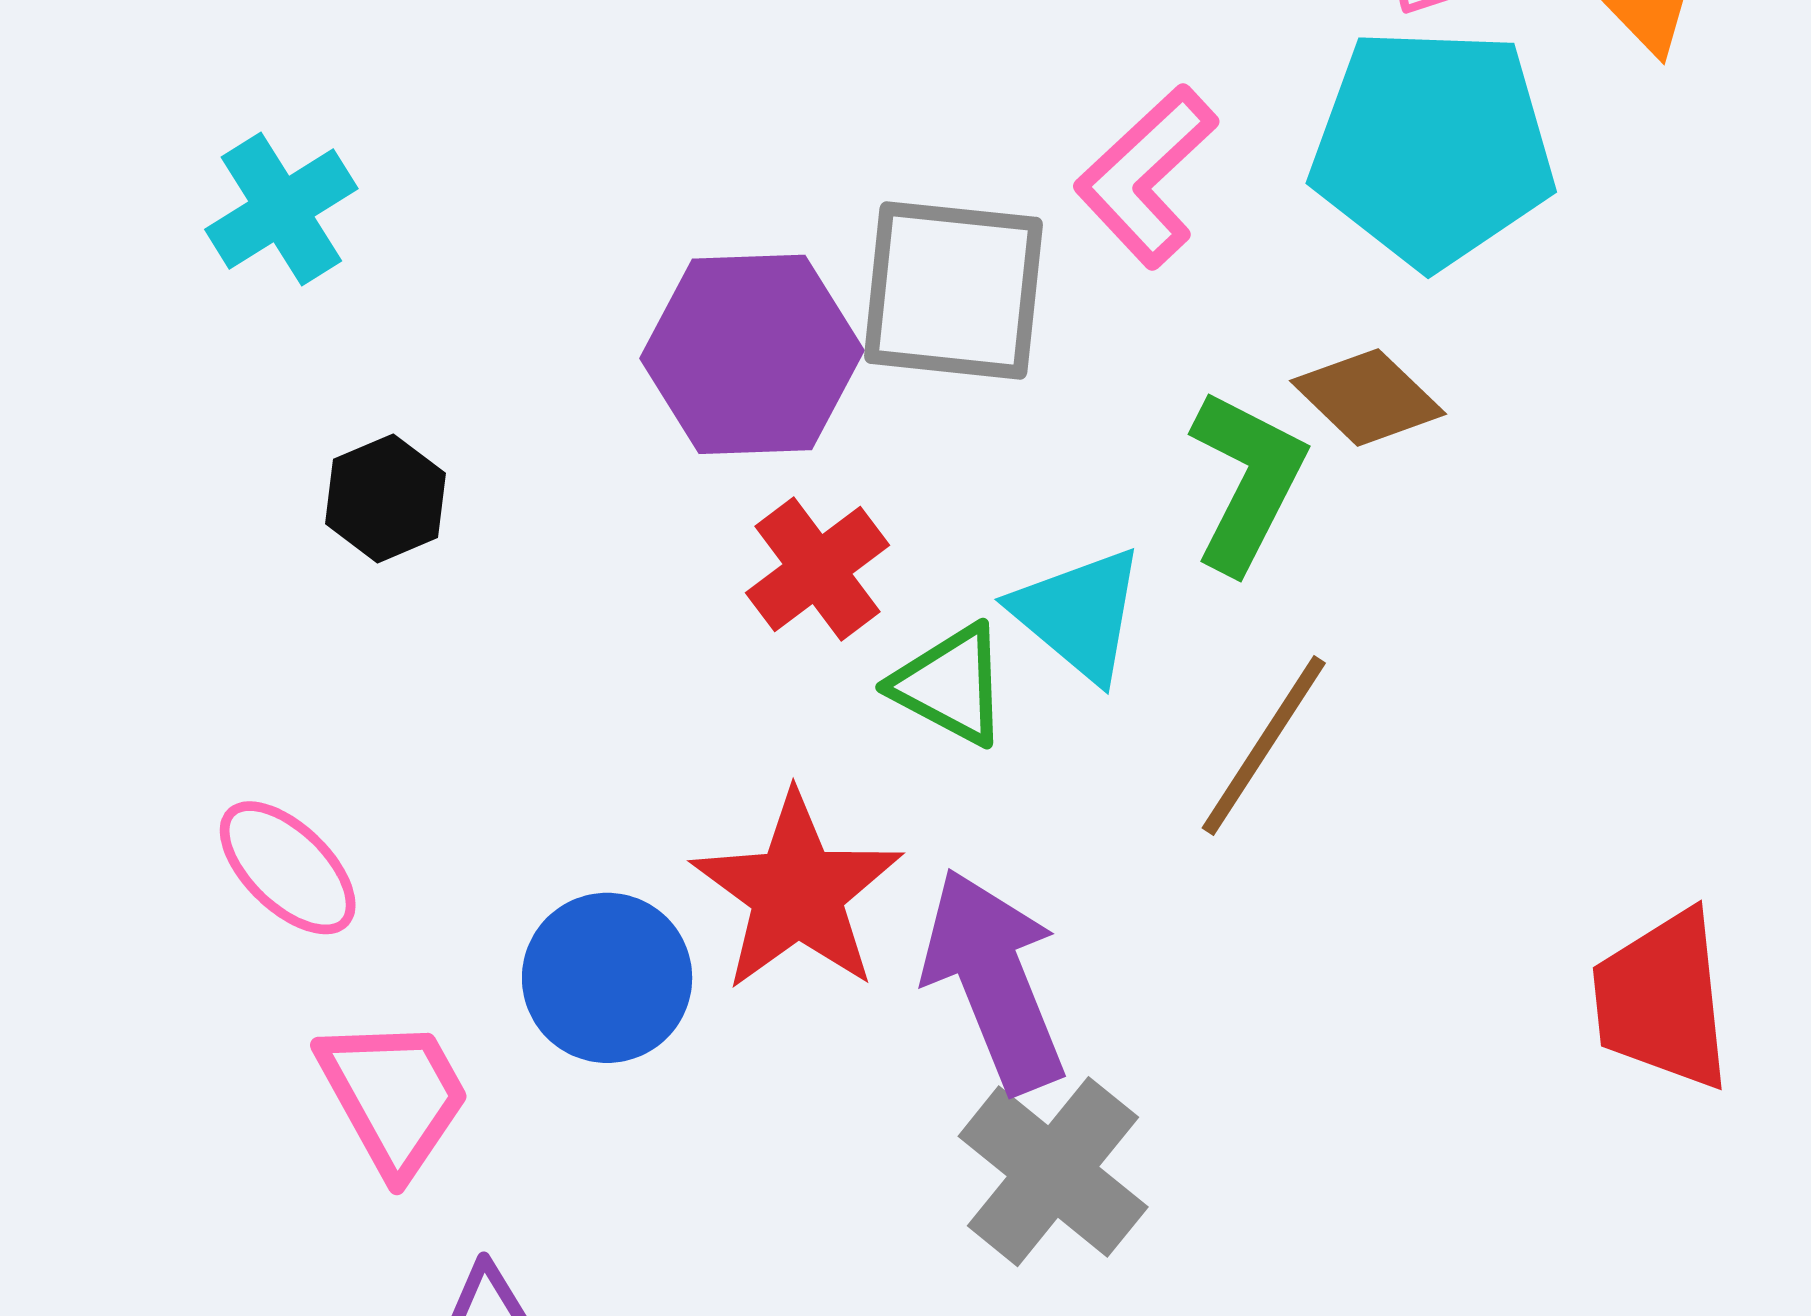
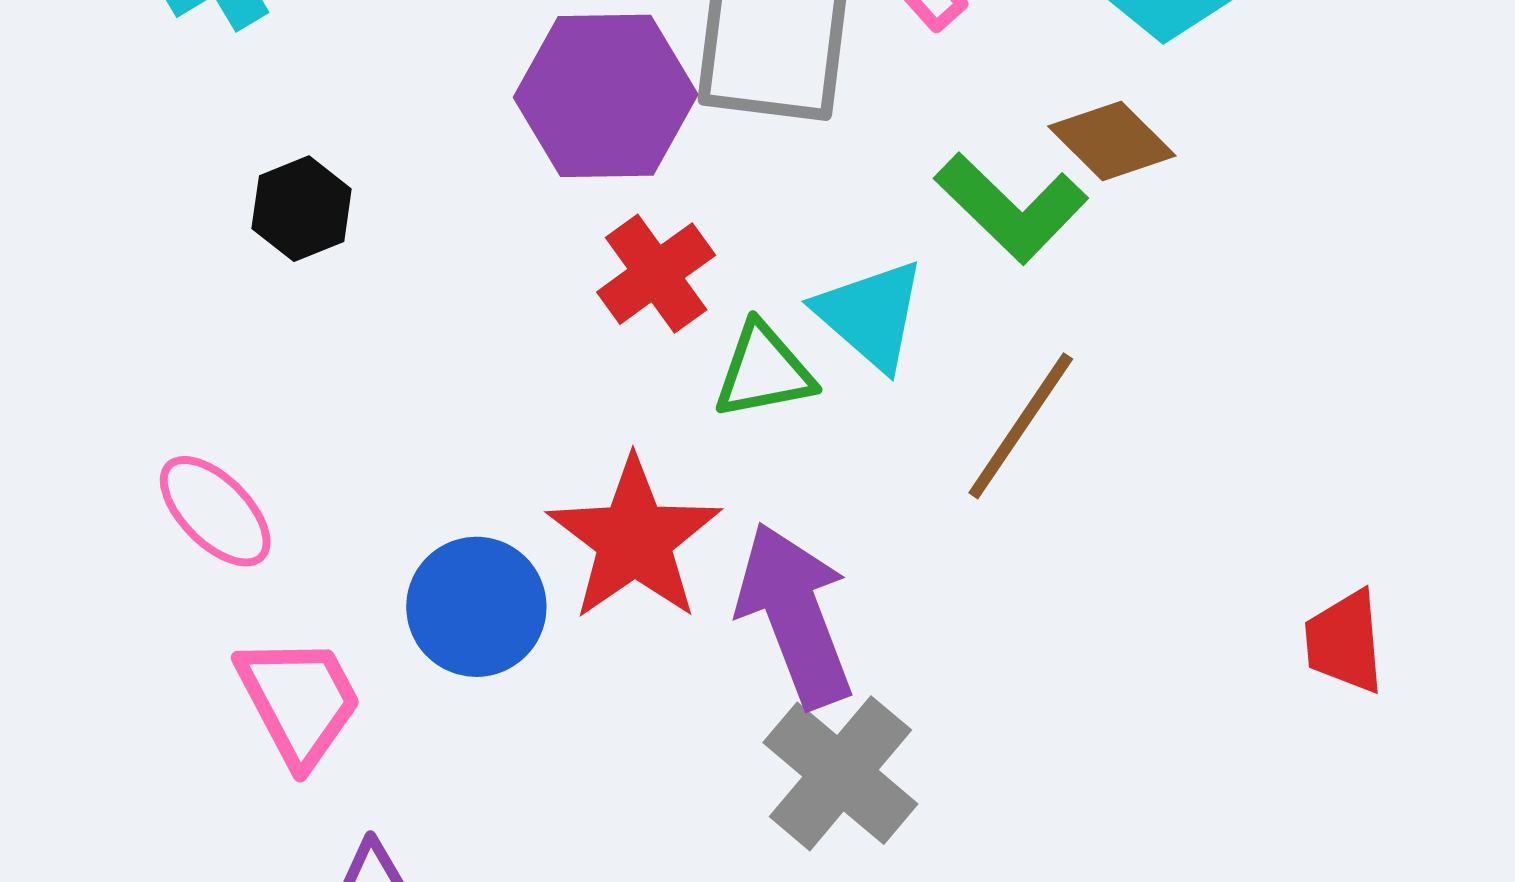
green L-shape: (1247, 481) -> (1011, 208), turned 106
green triangle: (950, 685) -> (764, 371), turned -40
red trapezoid: (1662, 1000) -> (1345, 642), size x0.7

